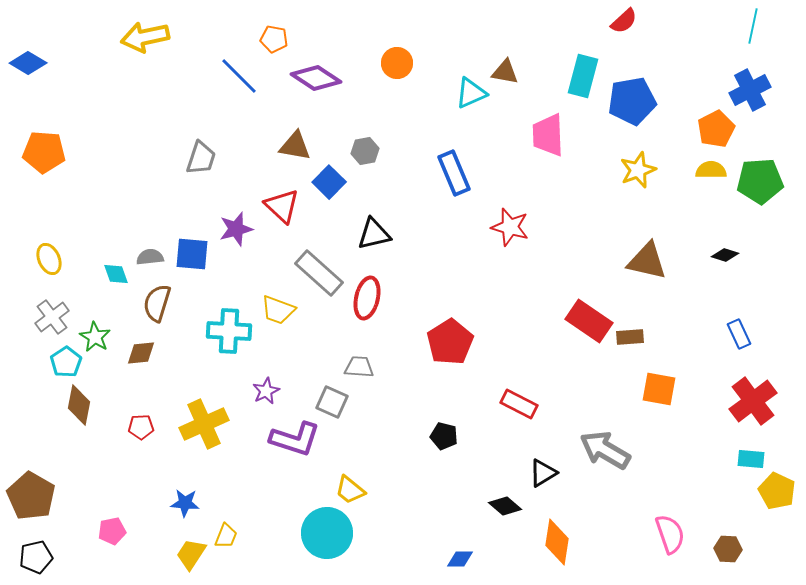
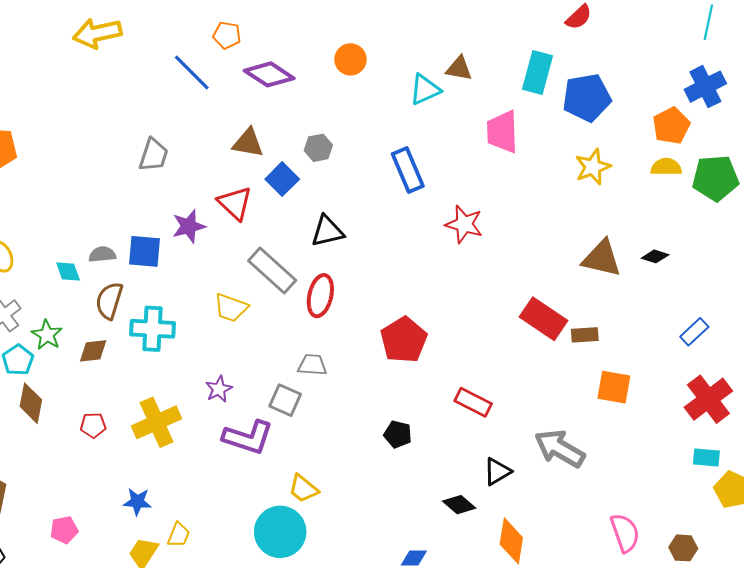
black diamond: (725, 255) -> (655, 256), moved
cyan cross: (229, 331) -> (152, 329), moved
blue rectangle: (739, 334) -> (694, 332), turned 72

